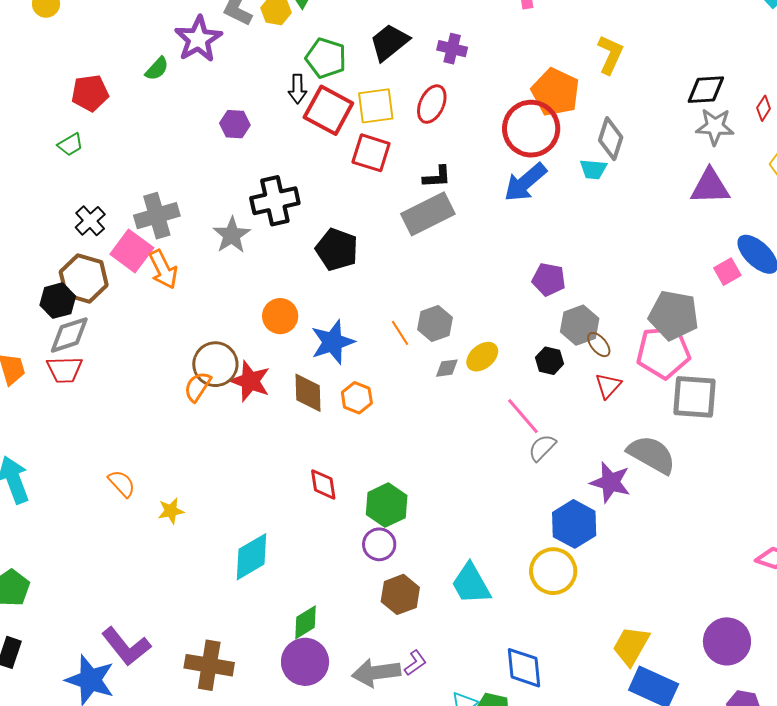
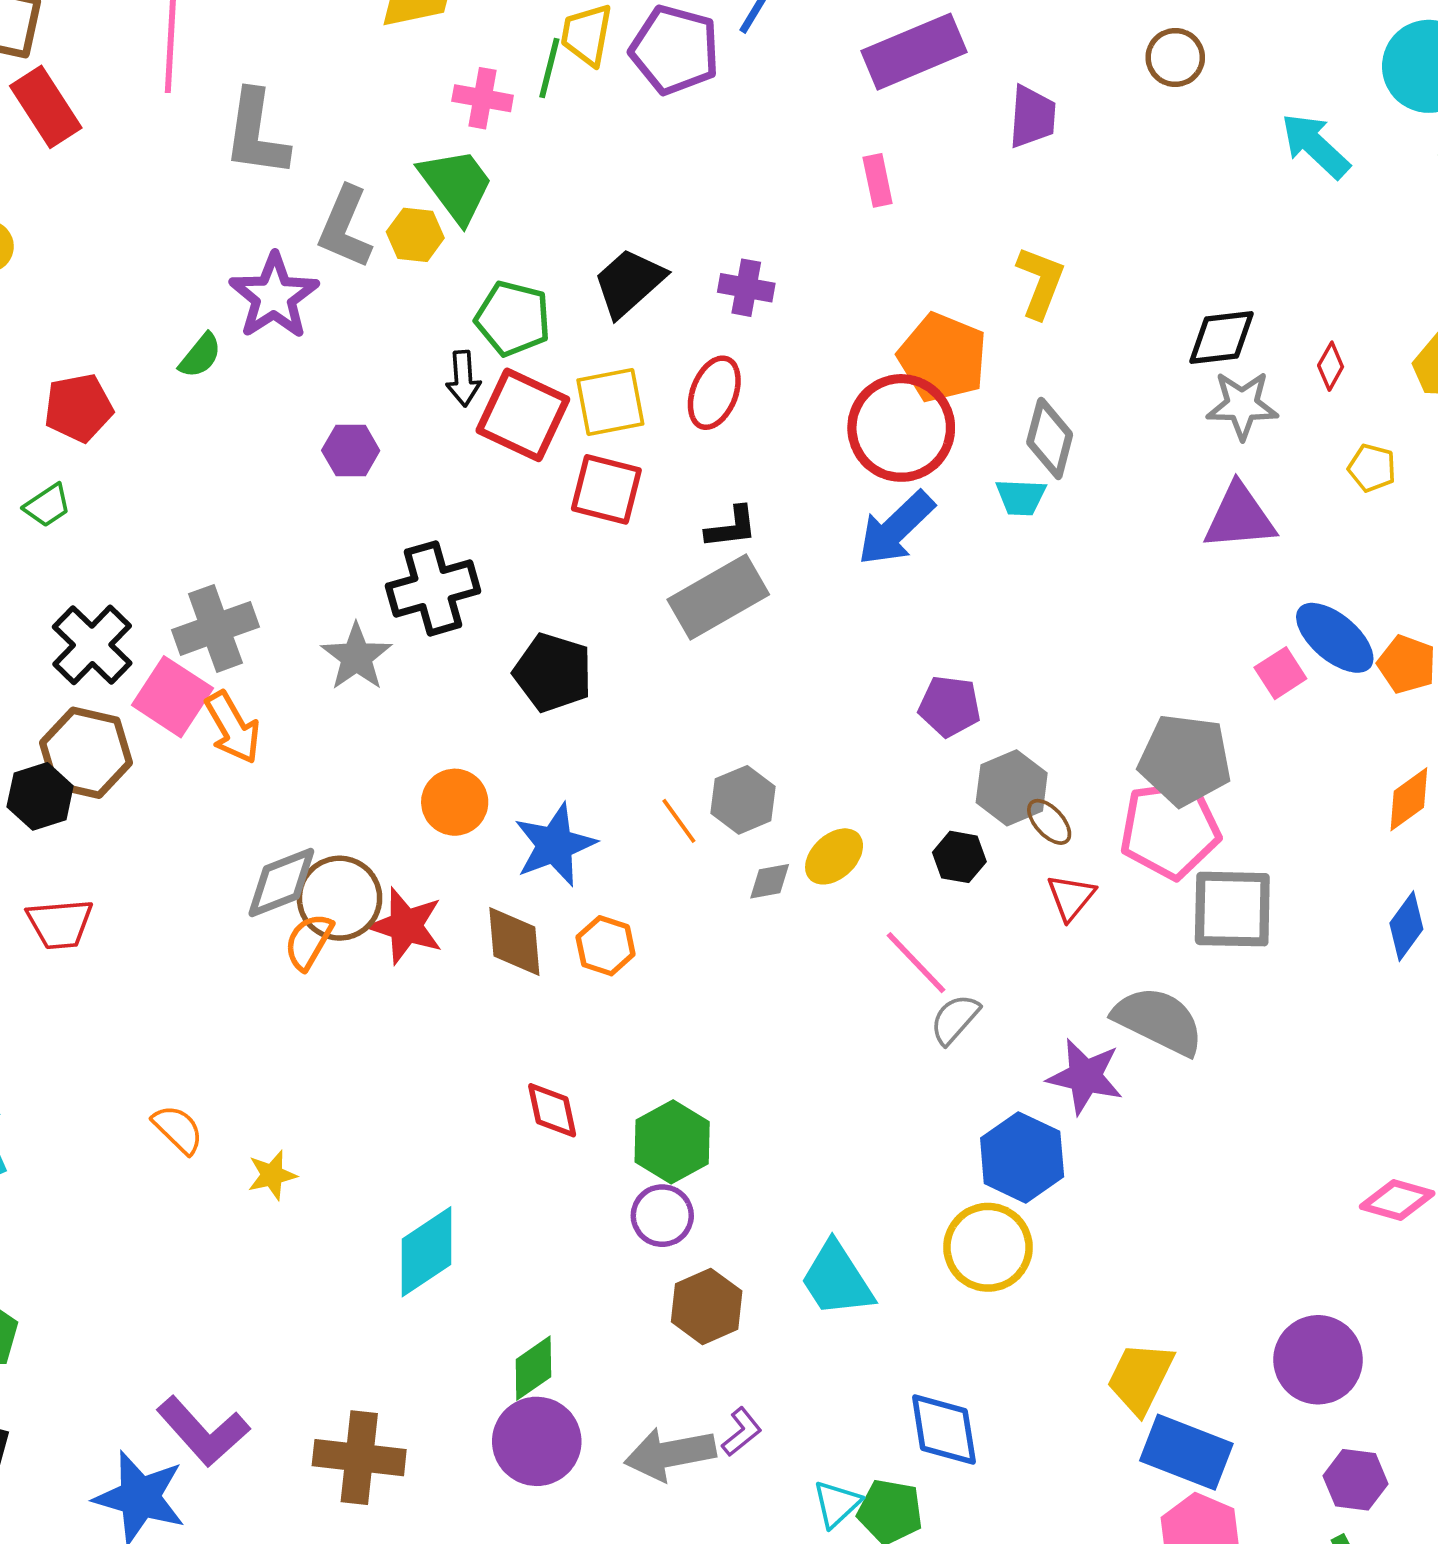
black cross: (90, 221) -> (92, 645), size x1.4
gray diamond: (69, 335) -> (281, 882), moved

